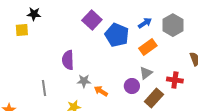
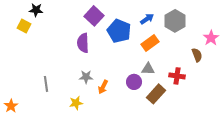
yellow square: (22, 30) -> (24, 26), turned 32
purple semicircle: (68, 60) -> (83, 43), moved
gray triangle: (146, 73) -> (148, 69), turned 40
orange arrow: (101, 91) -> (103, 87), turned -96

